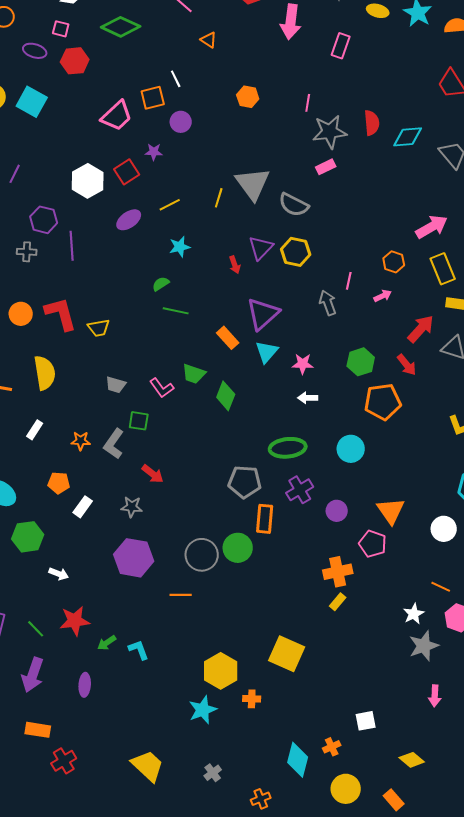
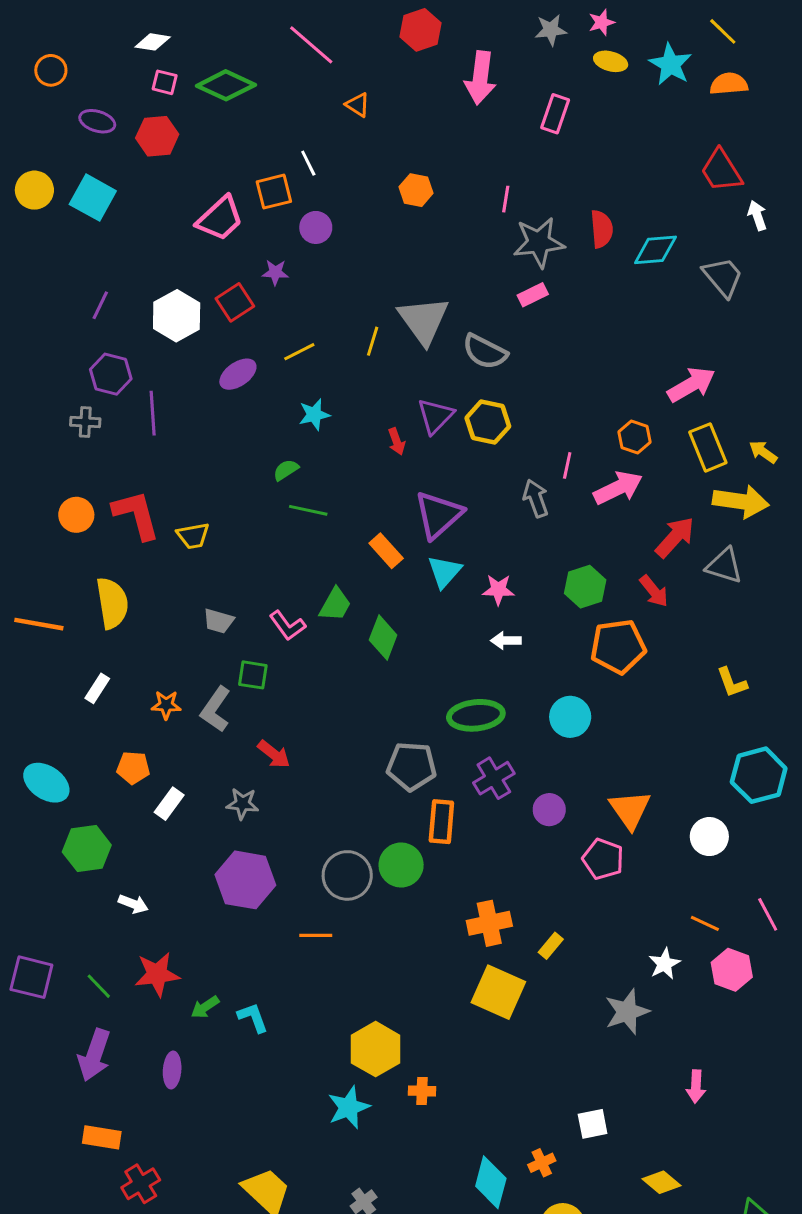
pink square: (61, 29) -> (165, 82), moved
purple line: (15, 174) -> (100, 305), moved
pink arrow: (383, 296) -> (618, 488), size x1.8
green trapezoid: (194, 374) -> (335, 605), turned -80
orange cross: (338, 572) -> (489, 923), moved
gray star: (424, 646) -> (627, 1012), moved
yellow square: (287, 654) -> (498, 992), moved

